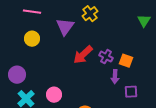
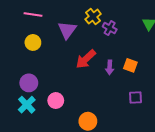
purple cross: (106, 57) -> (110, 28), moved
purple circle: (17, 75) -> (29, 83), moved
purple arrow: (115, 77) -> (110, 67), moved

